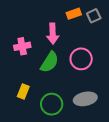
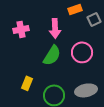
gray square: (94, 16) -> (94, 19), moved
pink cross: (22, 46) -> (21, 29), moved

